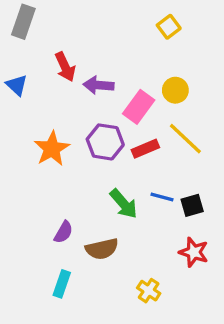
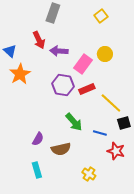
gray rectangle: (23, 22) -> (53, 13), moved
yellow line: (185, 139) -> (111, 103), moved
orange star: (52, 149) -> (20, 74), moved
blue line: (162, 197) -> (100, 133), moved
black square: (192, 205) -> (124, 123), moved
cyan rectangle: (62, 284) -> (37, 170), turned -35

